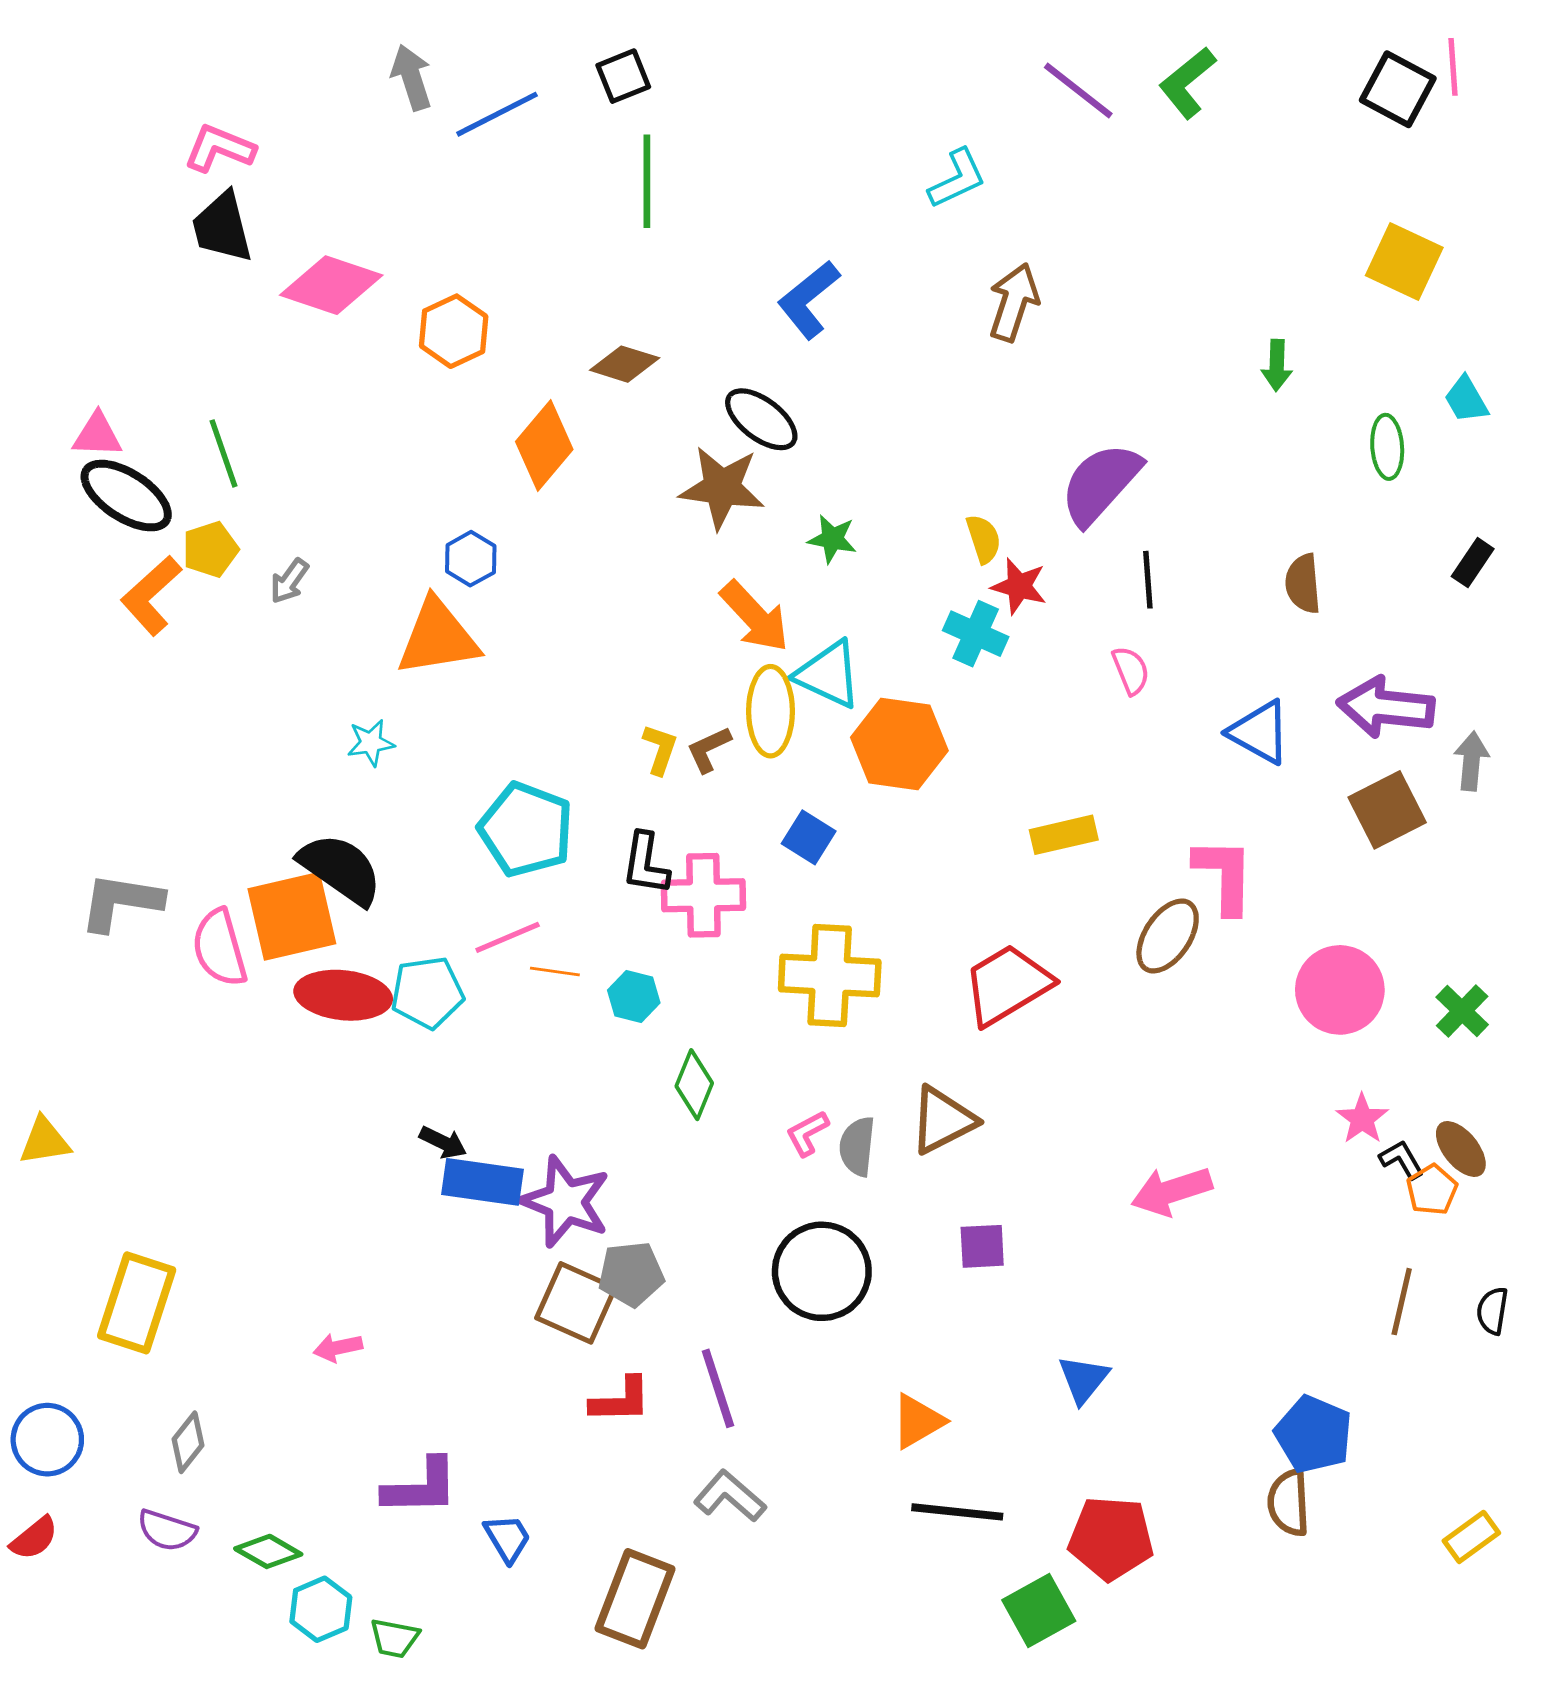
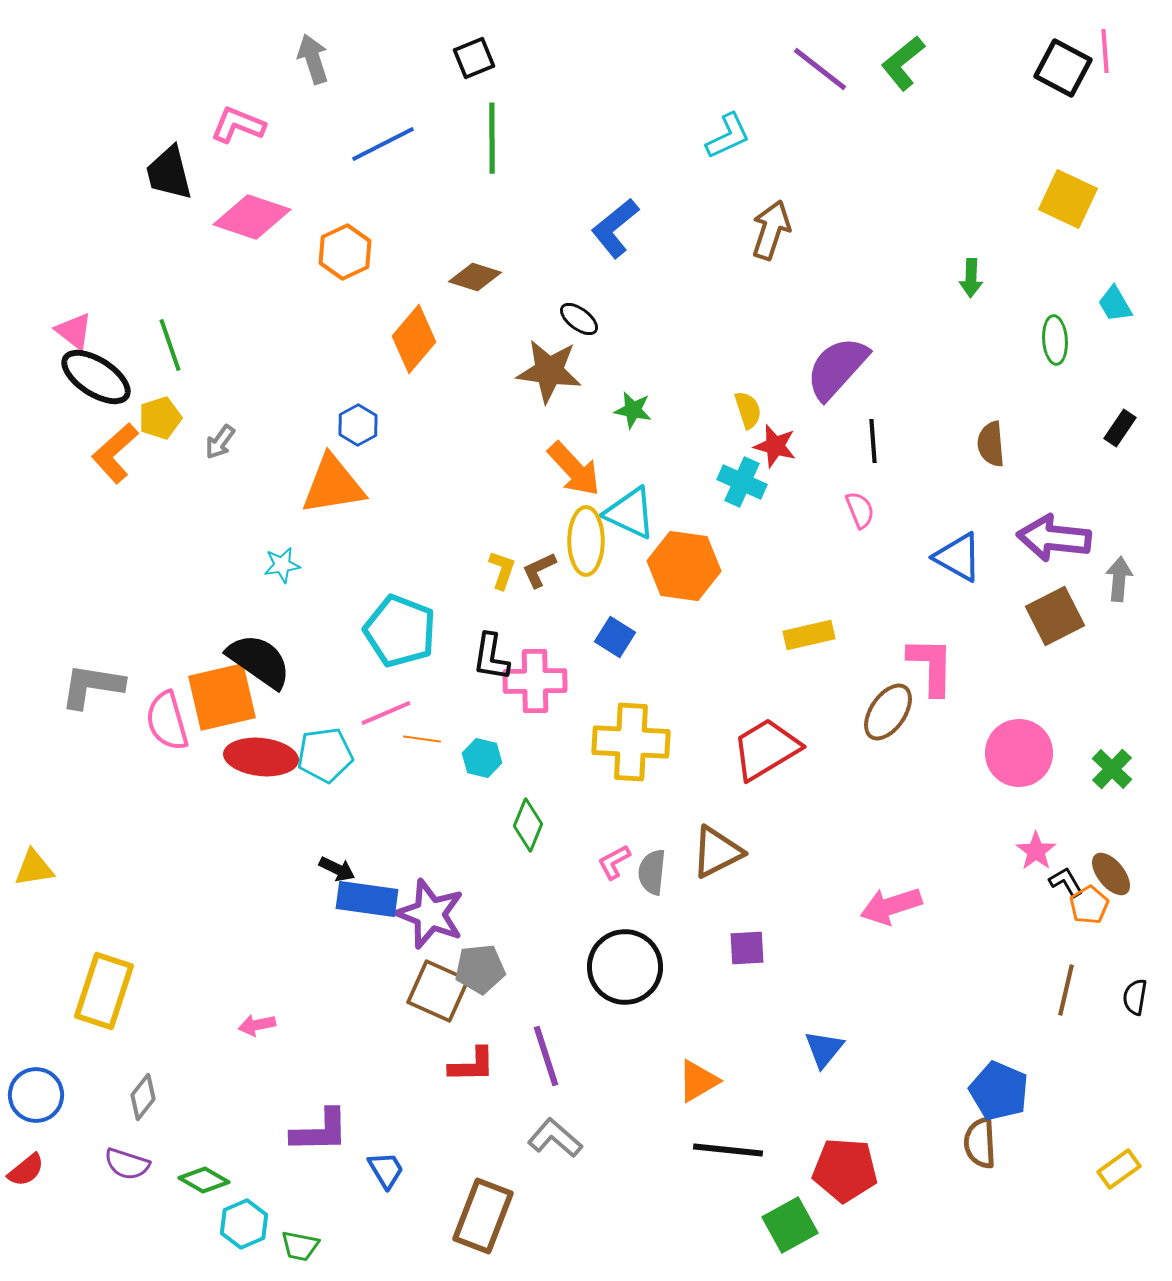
blue line: (497, 114) -> (383, 144), moved
pink L-shape: (220, 148) -> (238, 125), moved
black ellipse: (761, 419) -> (579, 319), size x0.7
pink triangle: (97, 435) -> (74, 331), turned 36

